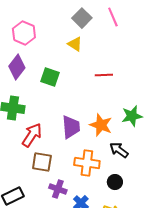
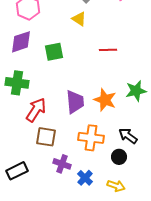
purple diamond: (17, 67) -> (21, 42), turned 35
green square: (50, 77) -> (54, 52), turned -30
black arrow: (119, 150) -> (128, 136), moved

